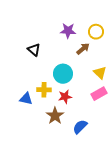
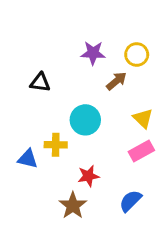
black triangle: (34, 50) -> (40, 83), turned -32
red star: (65, 97) -> (88, 176), moved
brown star: (55, 116) -> (73, 206), moved
blue semicircle: (80, 127) -> (130, 201), moved

